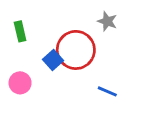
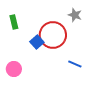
pink circle: (20, 83) -> (14, 69), moved

